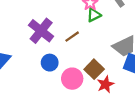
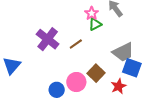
blue circle: (50, 63) -> (57, 90), moved
red star: (106, 84) -> (119, 86), moved

